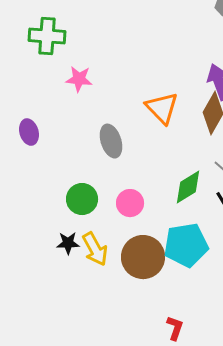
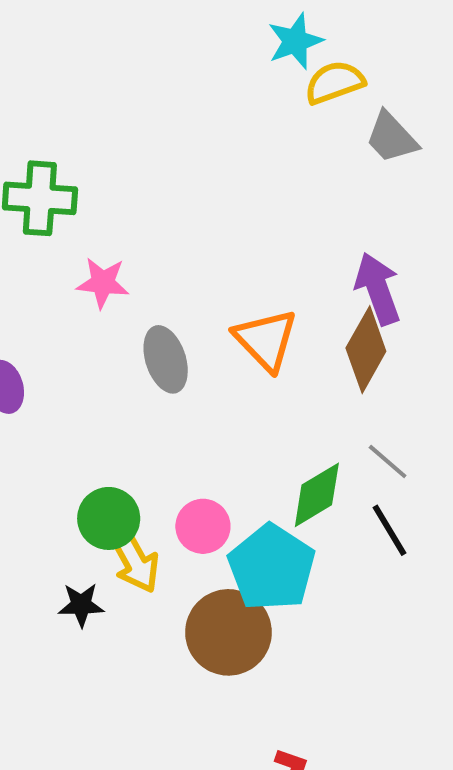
gray ellipse: (111, 141) -> (166, 359), moved
cyan pentagon: (186, 245) -> (272, 568), moved, turned -30
yellow arrow: (95, 249) -> (134, 560), moved

